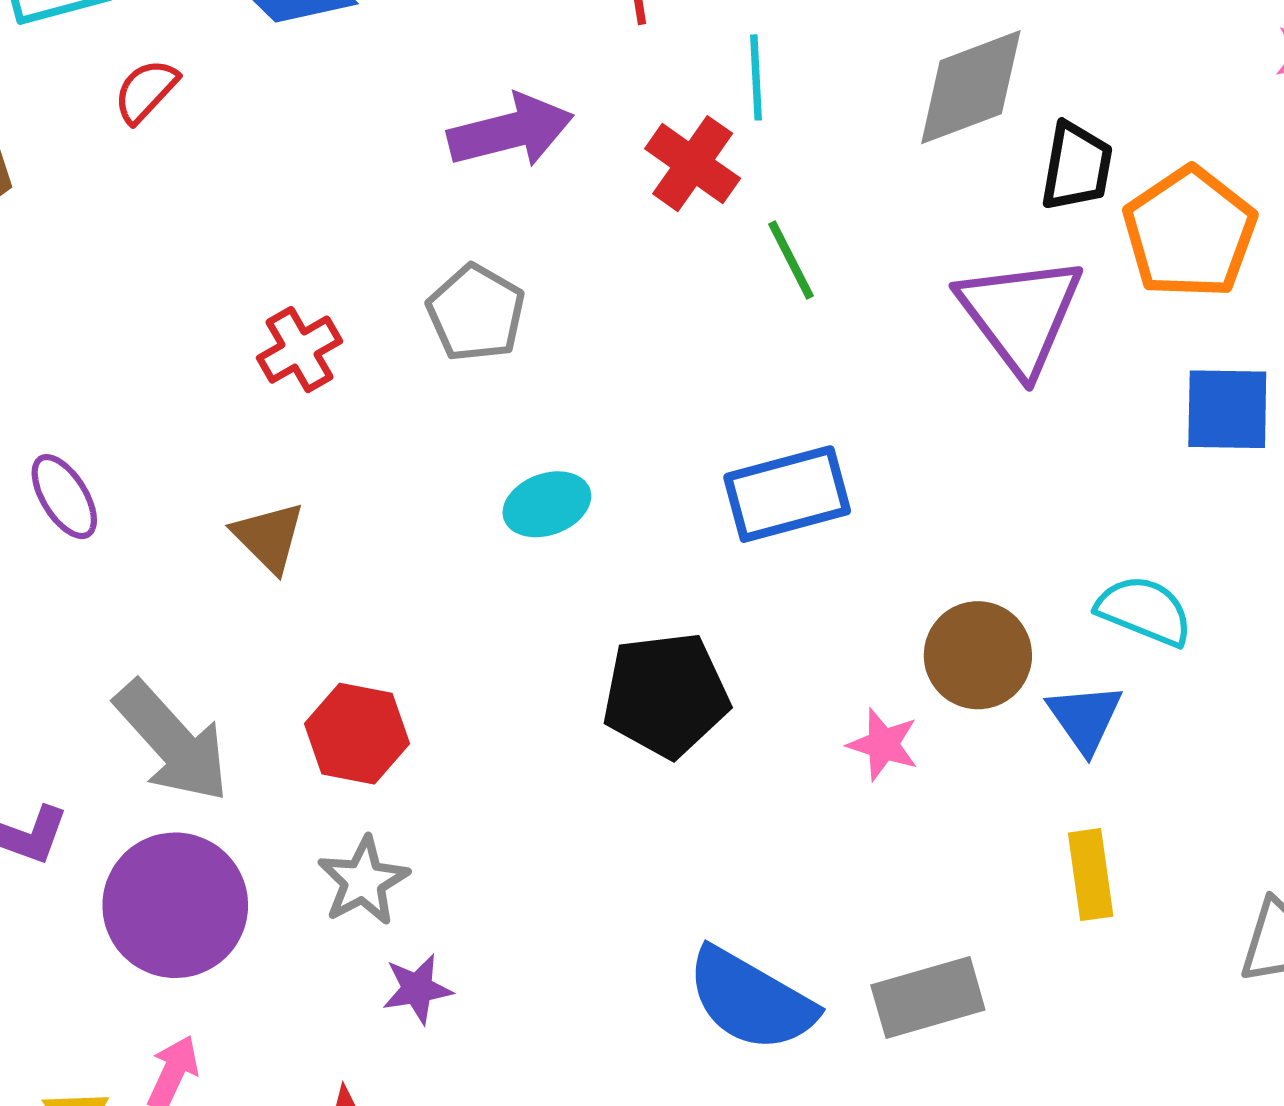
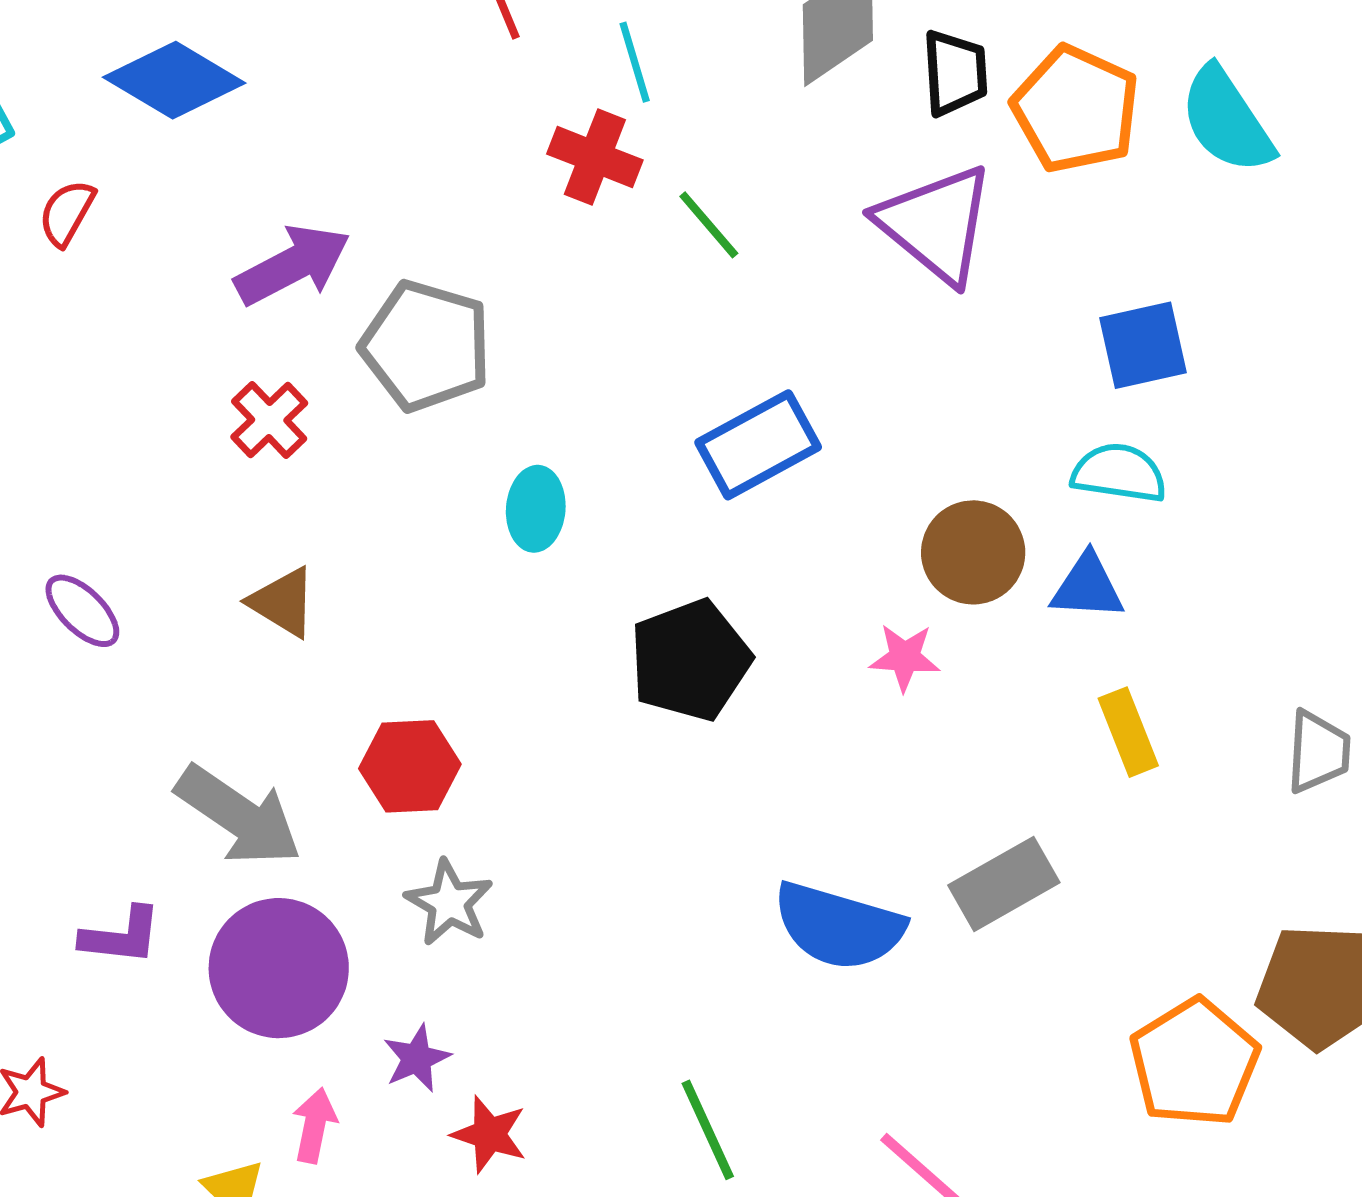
purple arrow: (511, 131) -> (293, 265), moved
gray pentagon: (476, 313) -> (426, 346), size x1.4
blue square: (1227, 409) -> (1143, 345), moved
cyan ellipse: (547, 504) -> (536, 509), turned -52
blue triangle: (1085, 718) -> (1087, 587), turned -38
purple star: (417, 989) -> (417, 1058), moved

